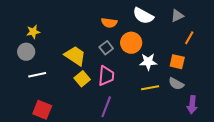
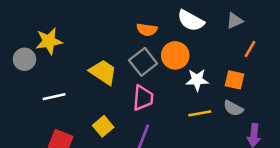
yellow star: (33, 32) -> (49, 41), size x1.5
gray square: (106, 48) -> (143, 62), size x1.5
gray circle: (26, 52) -> (24, 59), moved
yellow square: (82, 79) -> (103, 126), moved

